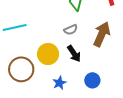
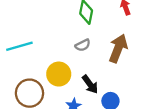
black arrow: (74, 54) -> (90, 84), moved

